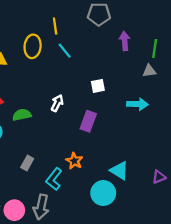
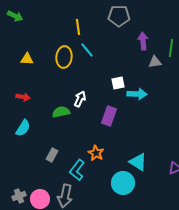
yellow ellipse: (33, 46) -> (64, 57), moved
gray triangle: (149, 71) -> (155, 62), moved
cyan arrow: (137, 104) -> (137, 94), moved
green semicircle: (22, 115) -> (61, 112), moved

